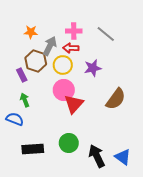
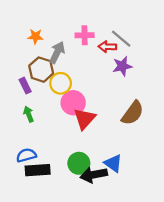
red arrow: (71, 48) -> (107, 47), moved
yellow circle: (63, 65) -> (61, 83), moved
purple star: (93, 68) -> (122, 66), moved
blue semicircle: (15, 119) -> (26, 155), moved, turned -36
black arrow: (97, 156) -> (94, 175), moved, turned -75
blue triangle: (123, 157) -> (113, 163), moved

